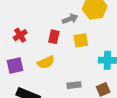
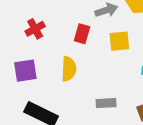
yellow semicircle: (46, 62) -> (69, 69), turned -66

